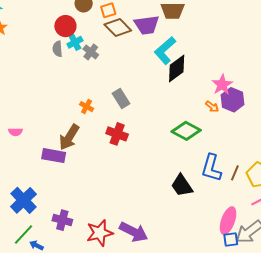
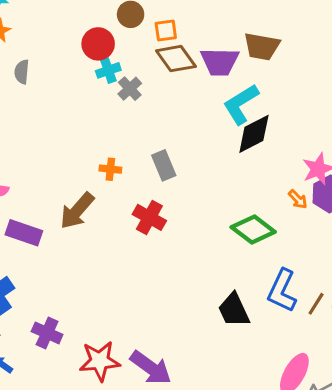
gray semicircle: (57, 49) -> (22, 72), moved
orange cross: (87, 107) -> (110, 169), turned -32
purple rectangle: (54, 156) -> (24, 233), moved

